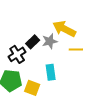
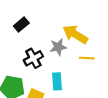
black rectangle: (33, 42) -> (21, 25), moved
black cross: (17, 54) -> (33, 58), moved

